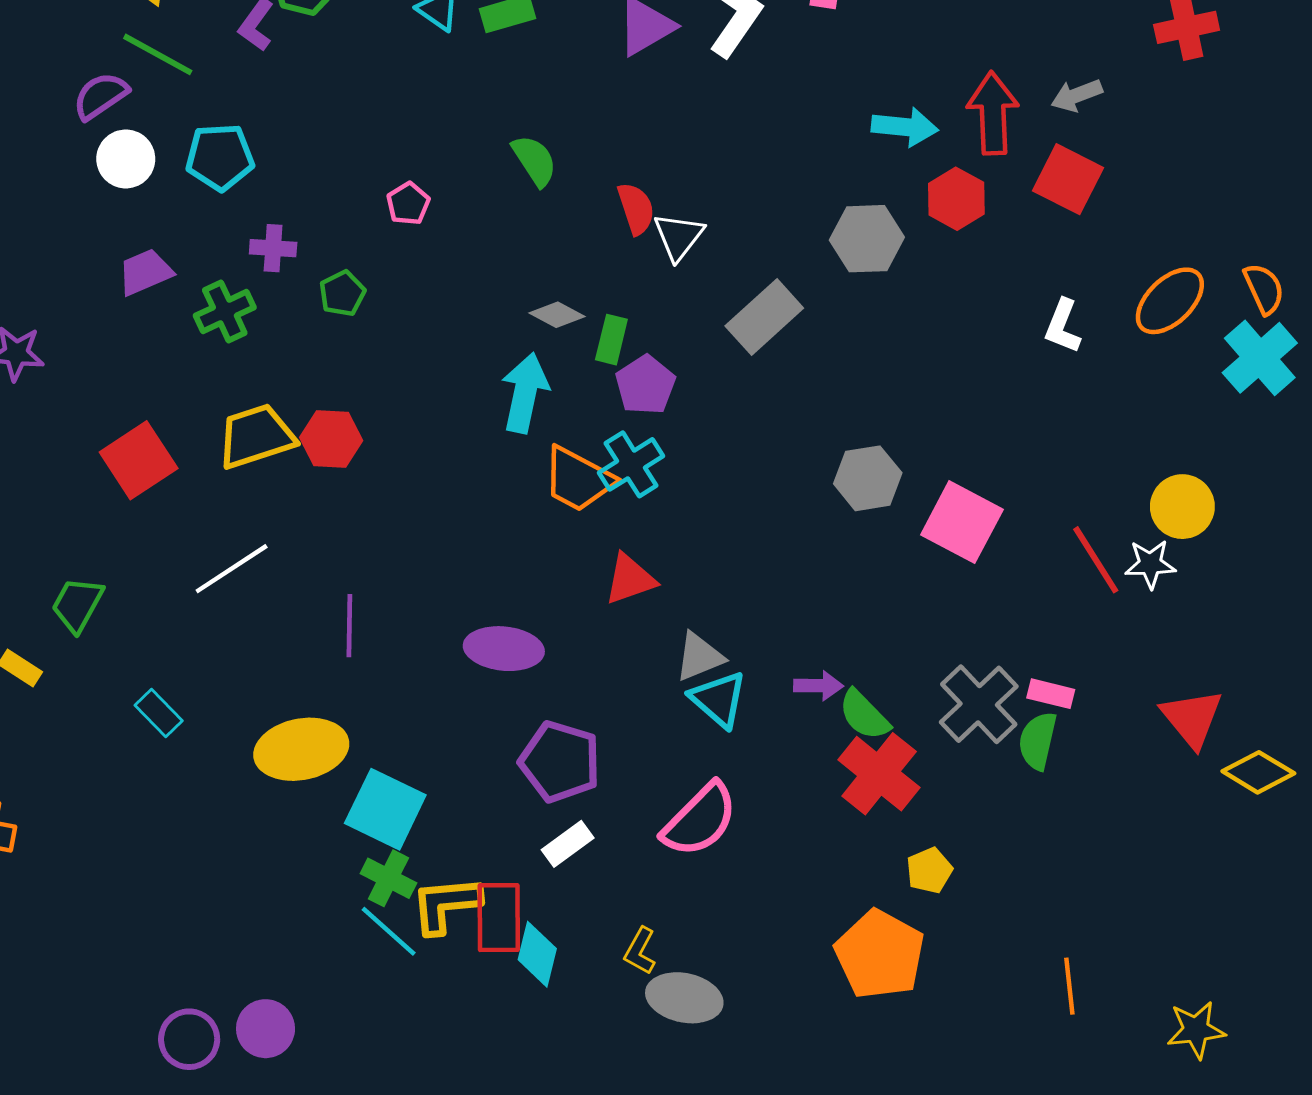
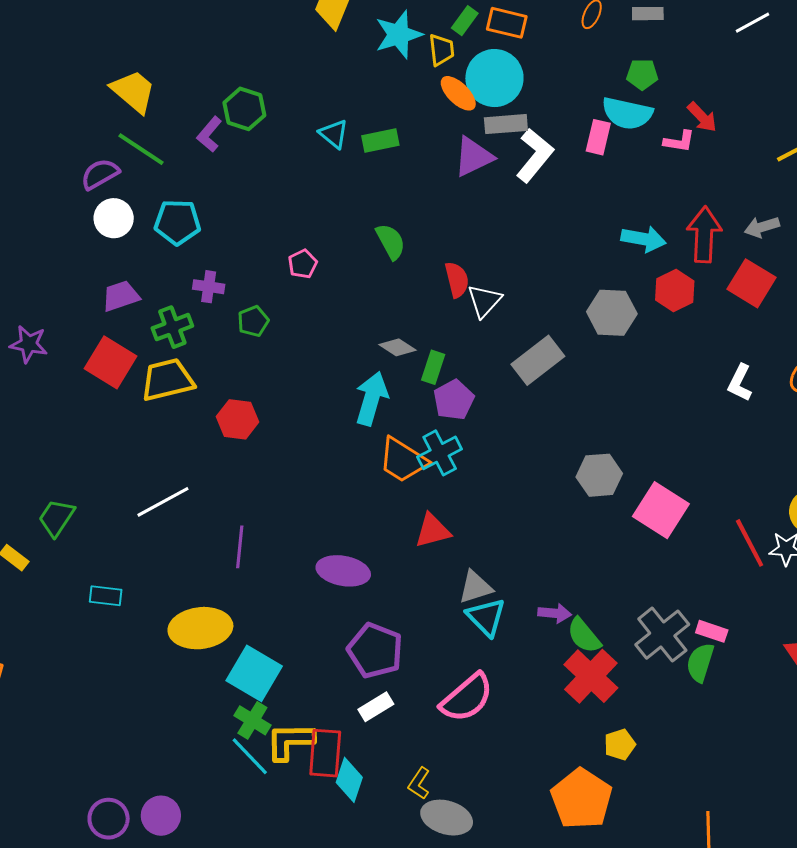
yellow trapezoid: (256, 436) -> (167, 380), moved
red square: (139, 460) -> (111, 362), moved, turned -30
cyan rectangle: (159, 713) -> (106, 596), turned -44

